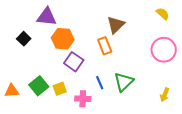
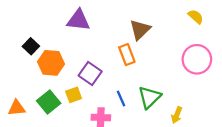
purple triangle: (47, 17) -> (78, 20), moved
orange hexagon: (63, 39) -> (51, 63), moved
yellow square: (60, 89) -> (74, 95), moved
yellow arrow: (165, 95) -> (177, 115), moved

